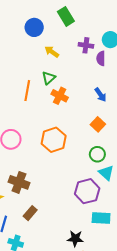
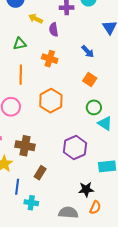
purple semicircle: (101, 58) -> (54, 30), moved
green triangle: (49, 78) -> (20, 44), moved, turned 40
orange line: (27, 91) -> (21, 75), moved
purple hexagon: (87, 191) -> (75, 148), moved

